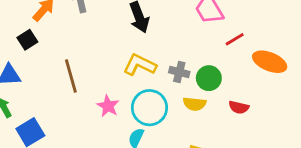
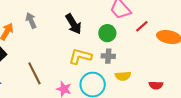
green circle: (209, 78) -> (107, 33), moved
red semicircle: (239, 107) -> (156, 85), moved

